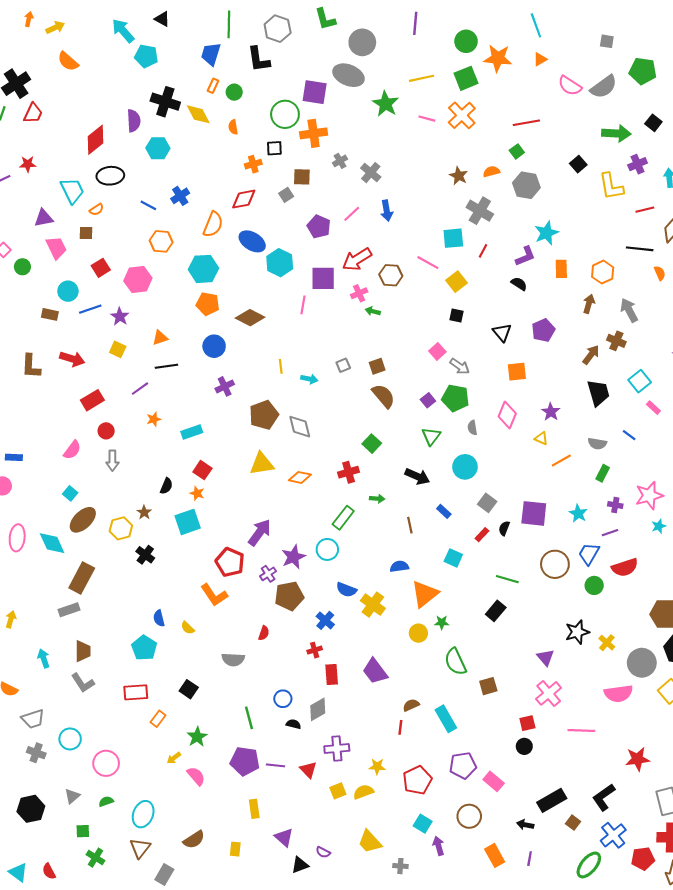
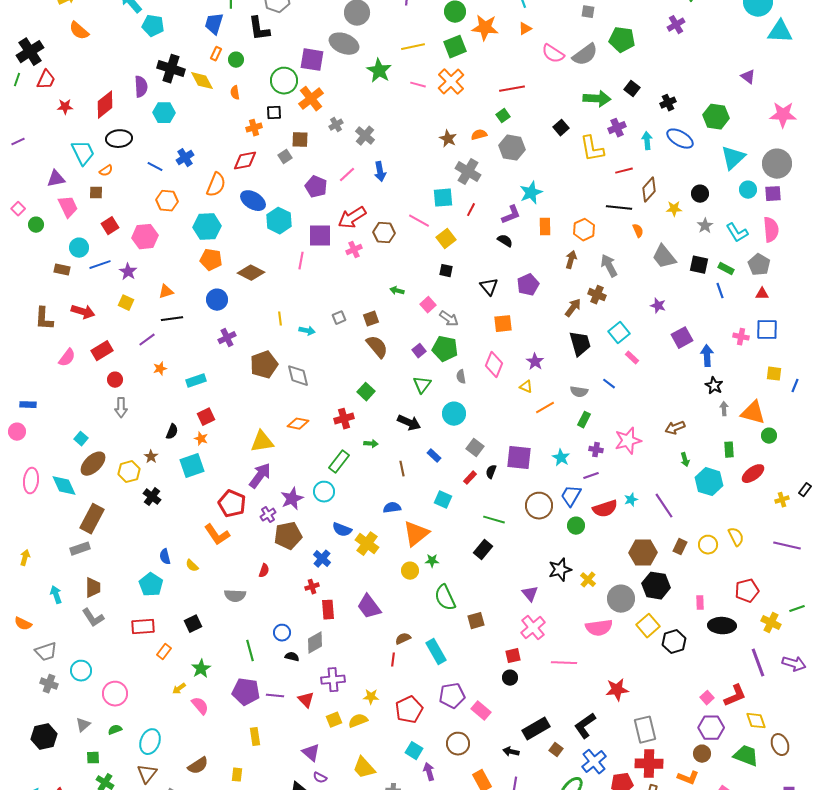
orange cross: (314, 133) -> (311, 99), turned -30
red star: (28, 164) -> (65, 107), moved
green arrow: (373, 311) -> (397, 291), moved
pink semicircle: (72, 450) -> (67, 358), moved
yellow triangle: (262, 464) -> (262, 442), moved
red square: (202, 470) -> (206, 417), turned 30
cyan star: (659, 526) -> (631, 500), moved
black square: (189, 689) -> (193, 624), turned 30
purple triangle: (284, 837) -> (311, 753), moved

